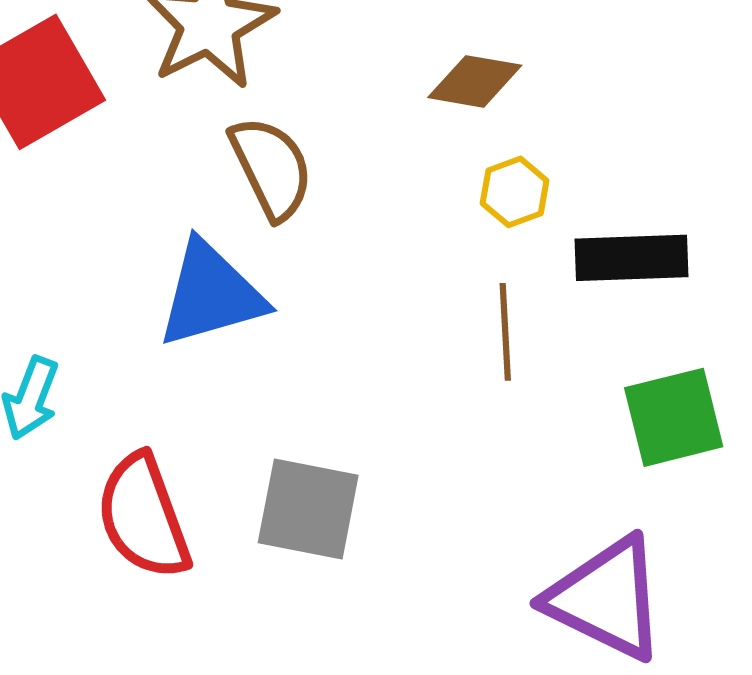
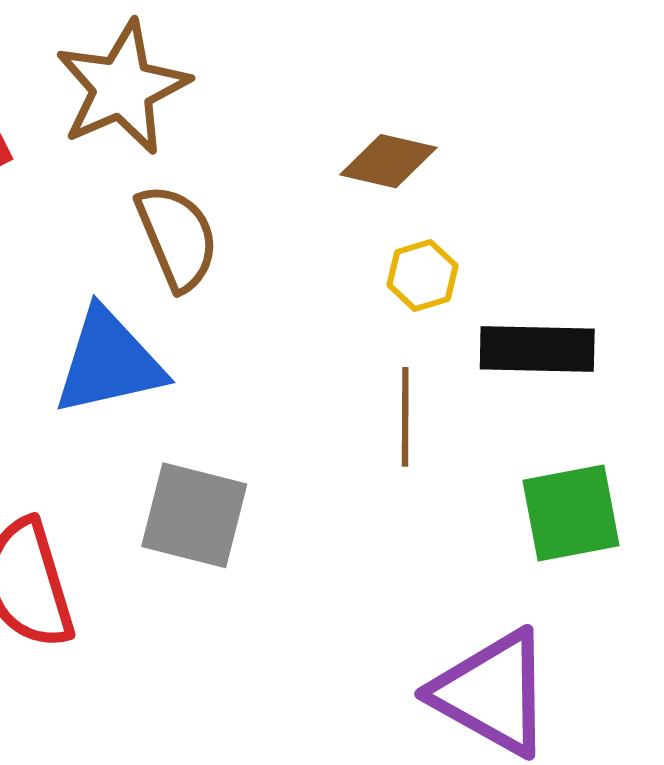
gray square: (308, 509) -> (194, 515), moved

